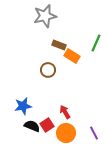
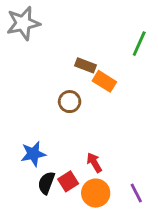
gray star: (45, 16) -> (23, 23), moved
green line: (96, 43) -> (139, 44), moved
black semicircle: (32, 126) -> (46, 183), turned -91

